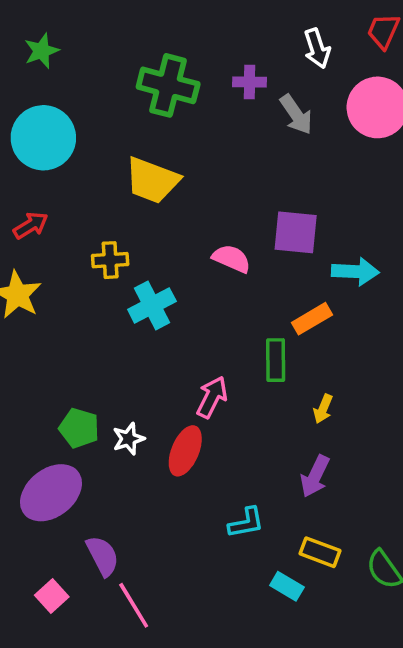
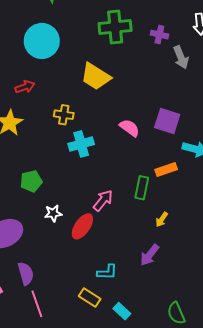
green cross: (168, 85) -> (115, 27), turned -32
green pentagon: (79, 428) -> (31, 181), moved, turned 30
yellow rectangle: (320, 552) -> (90, 298), moved

